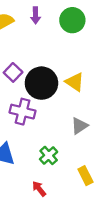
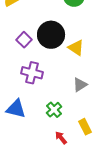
black circle: (41, 83) -> (51, 35), moved
red arrow: (39, 189) -> (61, 138), moved

